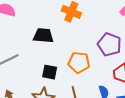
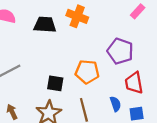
black trapezoid: (43, 35) -> (45, 25), moved

